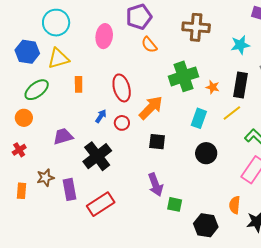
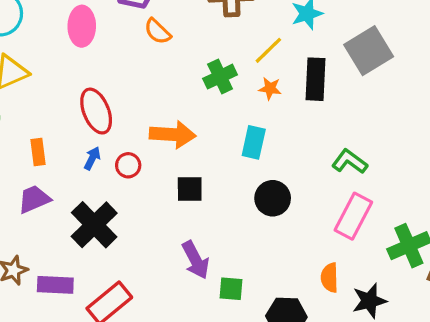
green cross: (184, 76) -> (220, 77), size x0.7
orange rectangle: (79, 84) -> (38, 152), moved
red ellipse: (122, 88) -> (96, 111), moved
orange arrow: (151, 108) -> (173, 134), turned 56
yellow line: (232, 113) -> (268, 50), moved
purple rectangle: (69, 189) -> (55, 285), turned -70

